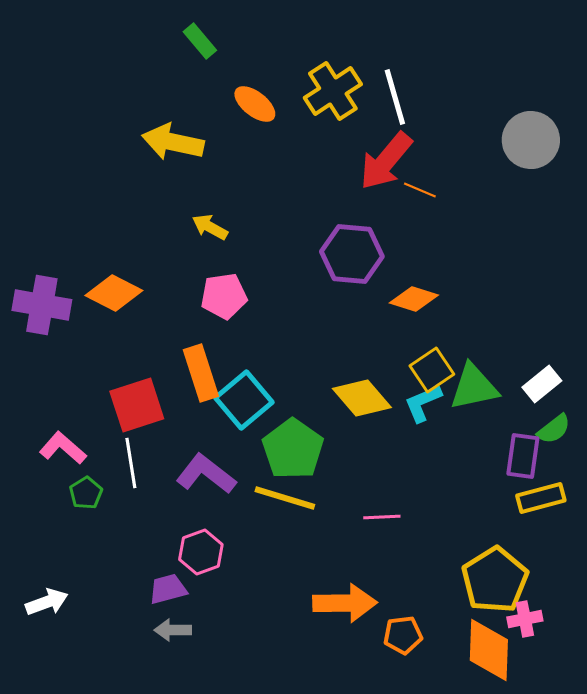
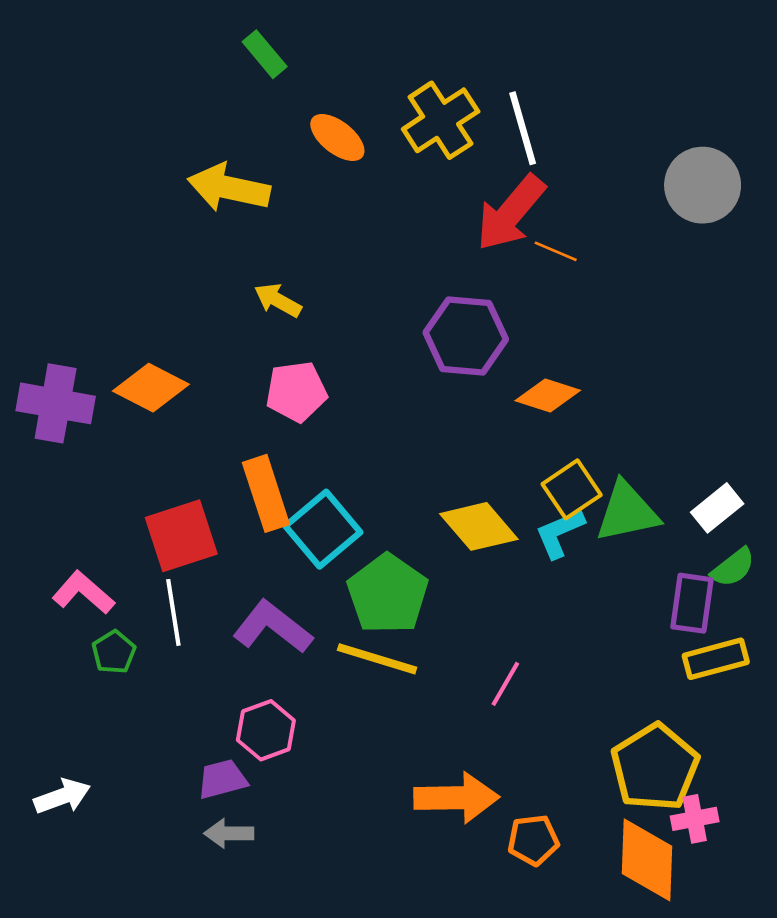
pink line: (382, 517) -> (505, 684), turned -57

